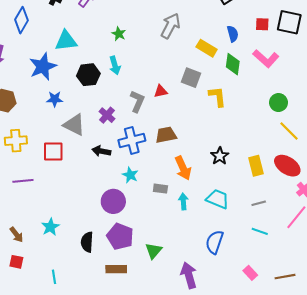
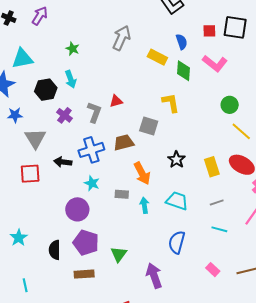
gray square: (191, 78) -> (149, 126), moved
purple cross: (107, 115) -> (64, 115), moved
gray triangle: (74, 125) -> (35, 138), turned 35
red square: (53, 151) -> (30, 174), moved

